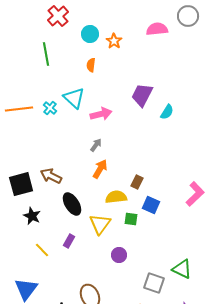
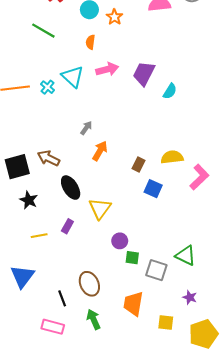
green line: (46, 54) -> (43, 31), turned -50
pink arrow: (101, 114) -> (107, 69), moved
gray arrow: (96, 145) -> (86, 128), moved
yellow semicircle: (116, 197) -> (172, 157), moved
green square: (131, 219) -> (132, 258), moved
yellow line: (42, 250) -> (39, 236), turned -56

